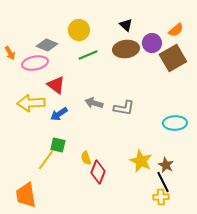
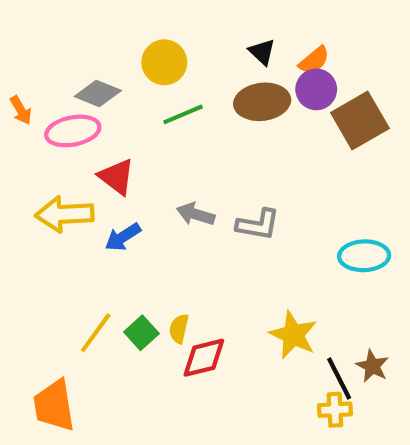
orange semicircle: (176, 30) -> (314, 60), moved
green square: (58, 145) -> (141, 333), moved, turned 35
yellow semicircle: (86, 158) -> (179, 329), turned 32
brown star: (166, 165) -> (372, 366), moved
red diamond: (98, 172) -> (204, 358), turned 55

